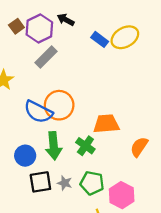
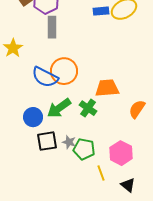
blue rectangle: (100, 39) -> (101, 11), turned -42
gray rectangle: (46, 57) -> (52, 27), turned -45
green arrow: (54, 146) -> (59, 108), turned 60
green pentagon: (92, 183) -> (84, 149), moved

